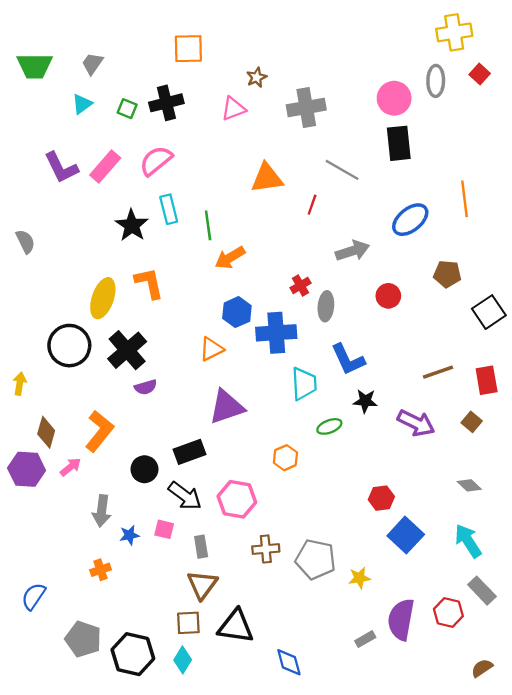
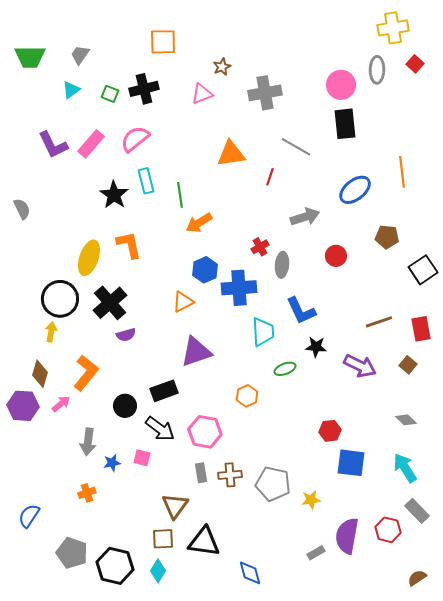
yellow arrow: (20, 384) -> (51, 332), moved
blue square: (406, 535) -> (351, 463), turned -36
gray rectangle: (201, 547) -> (201, 473), moved

